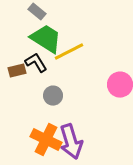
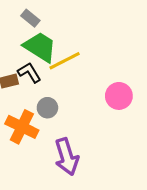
orange cross: (46, 140) -> (22, 127), moved

